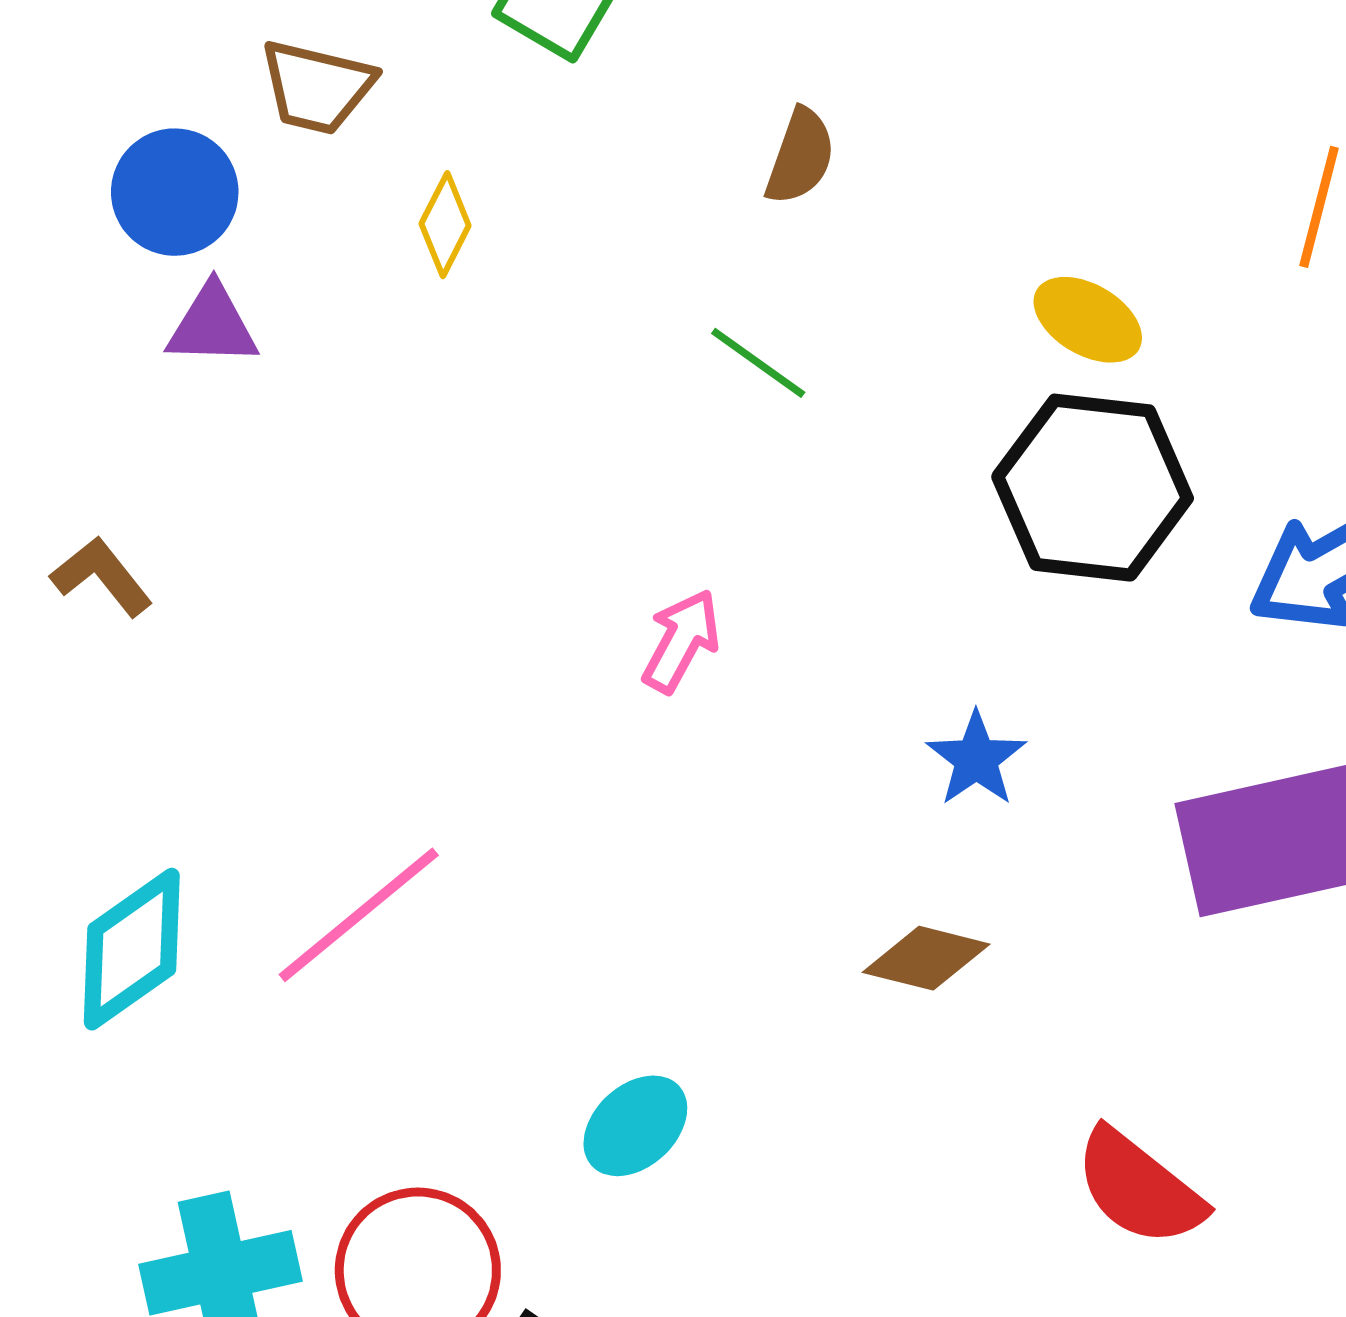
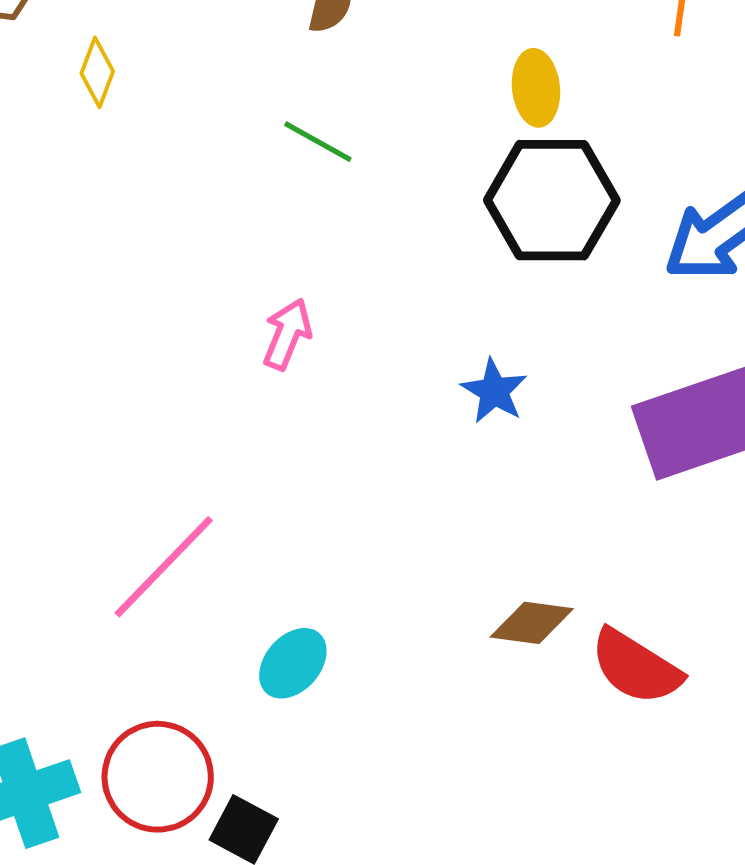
yellow ellipse: (1088, 320) -> (536, 88), turned 60
pink line: (359, 915) -> (164, 567), moved
brown diamond: (926, 958) -> (532, 623), moved

